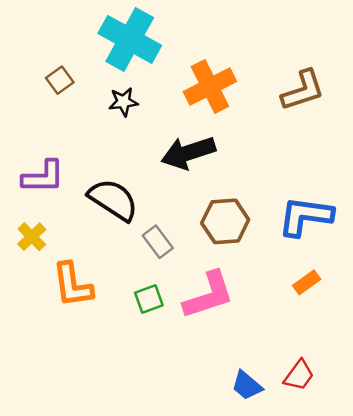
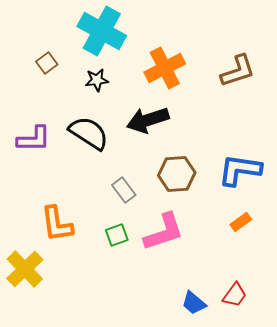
black semicircle: (113, 200) -> (89, 133), moved
yellow cross: (32, 237) -> (25, 269), moved, size x1.6

